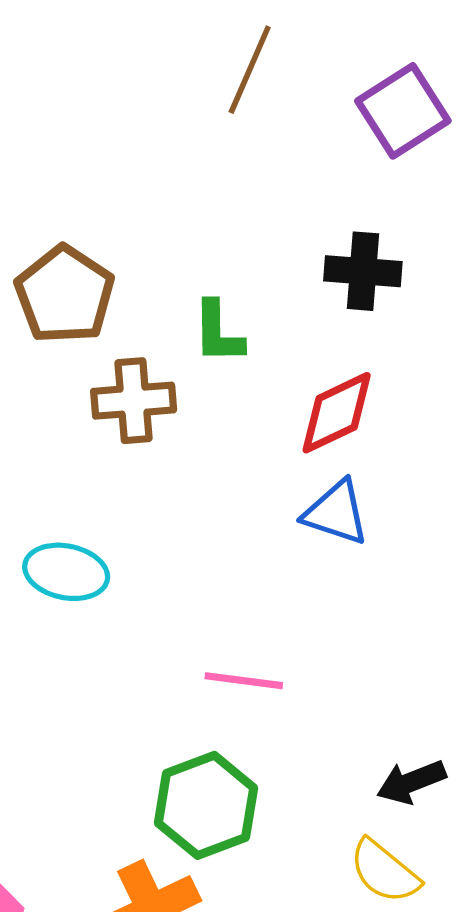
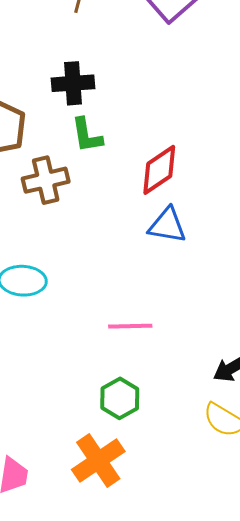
black cross: (363, 271) -> (73, 83), moved
green hexagon: (206, 805) -> (120, 398), size x0.7

